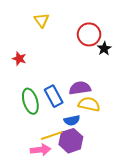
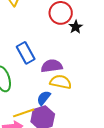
blue rectangle: (54, 96) -> (26, 53), moved
blue semicircle: (72, 120) -> (44, 98), turned 140

